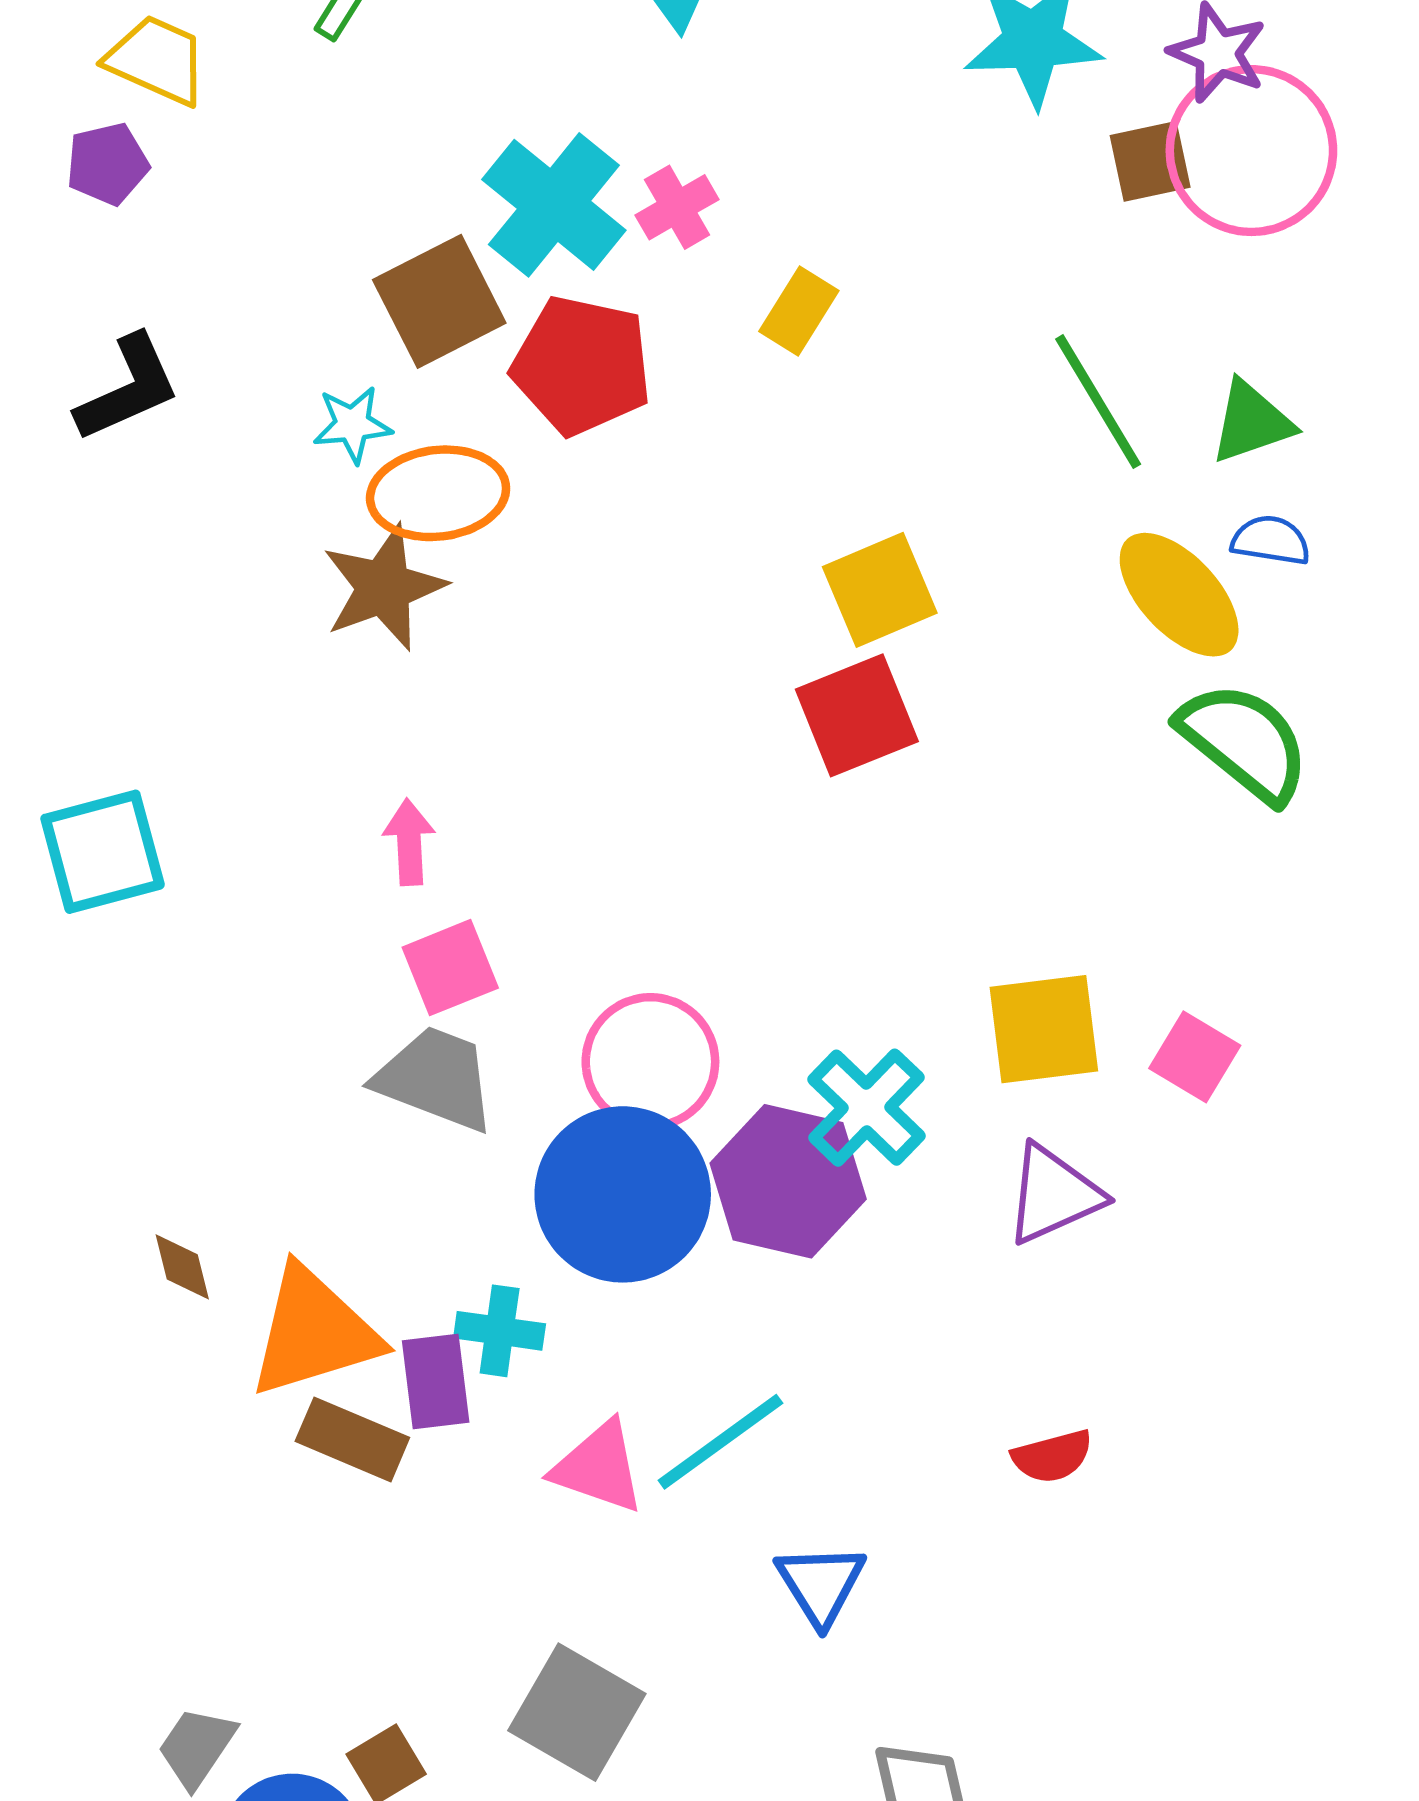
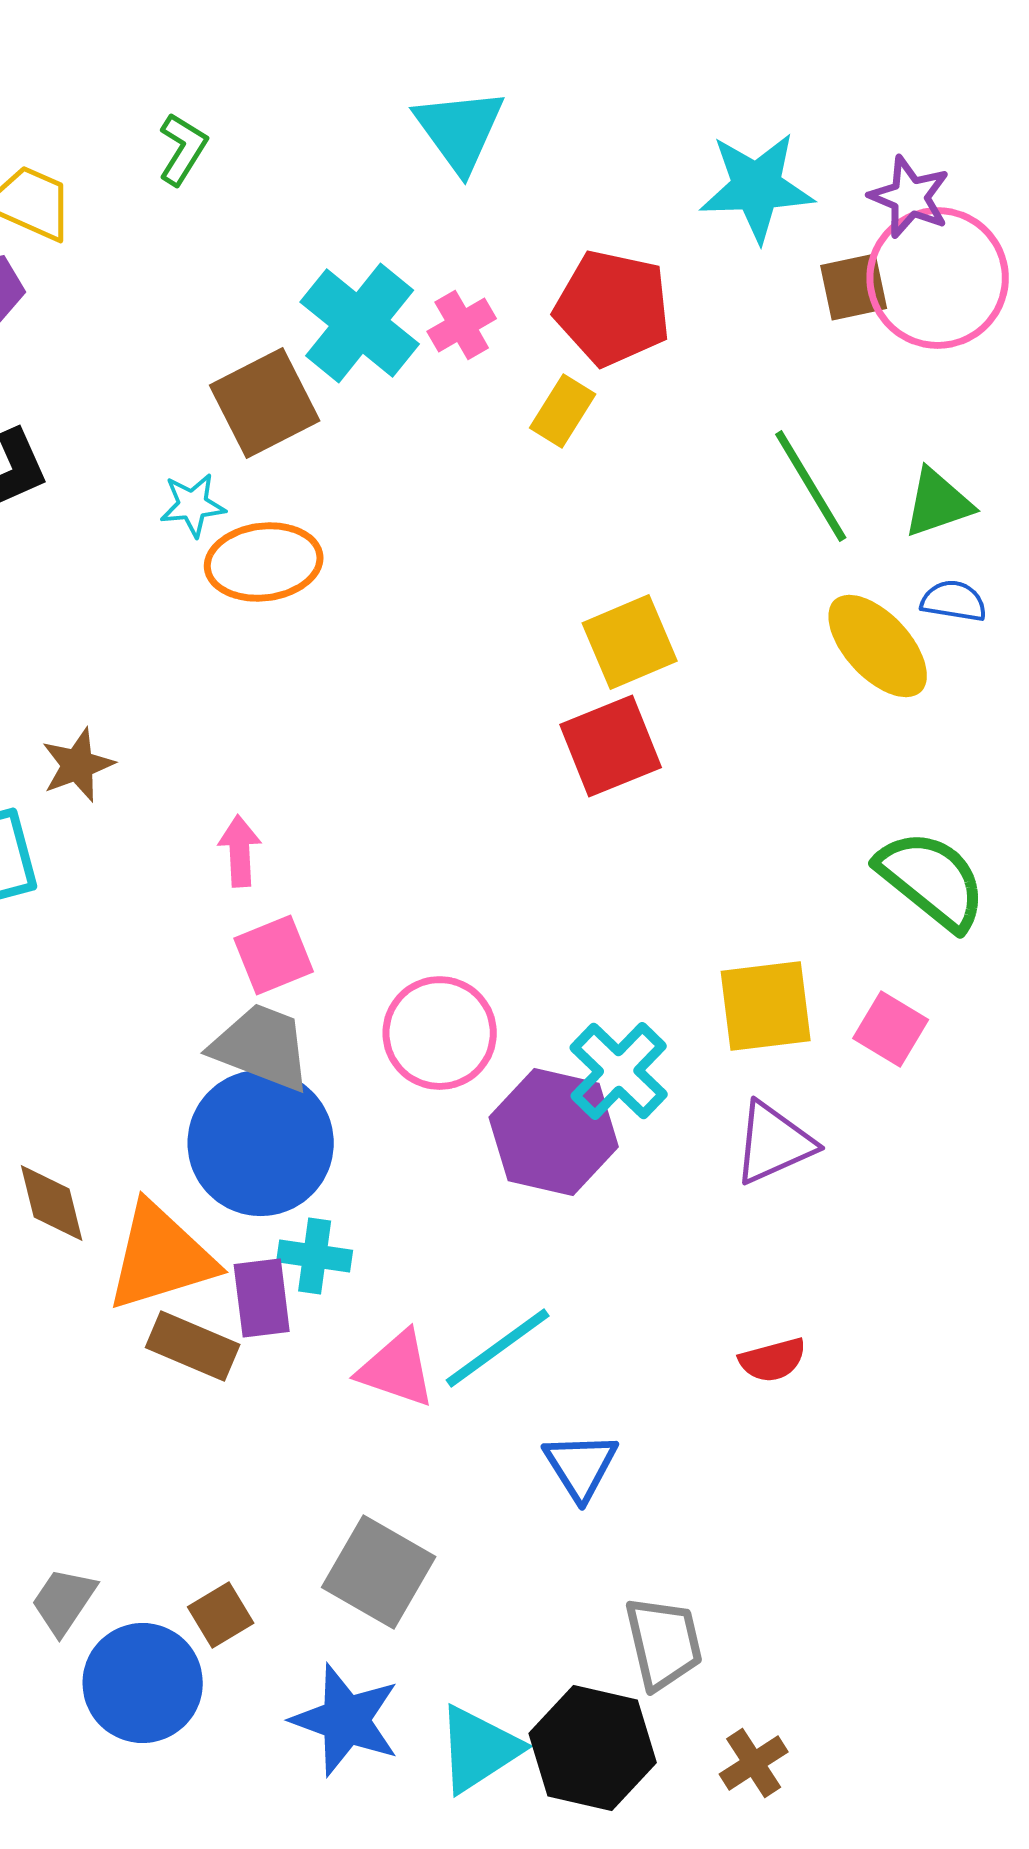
red pentagon: (582, 365) -> (613, 308), moved
brown star: (384, 587) -> (78, 765), moved, size x0.7
green semicircle: (1244, 742) -> (932, 880), moved
blue circle: (623, 1194) -> (261, 1143), moved
brown diamond: (182, 1267) -> (52, 1203), size x1.4

